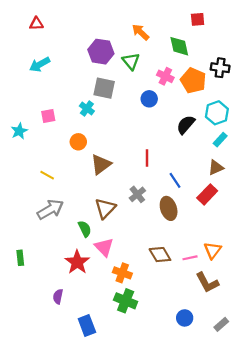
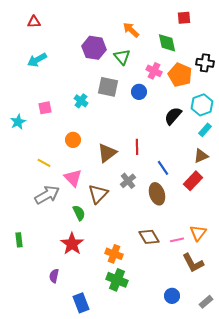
gray square: (104, 88) -> (108, 87), moved
orange circle: (78, 142) -> (73, 140), moved
brown triangle: (101, 164) -> (107, 153), moved
pink triangle: (104, 247) -> (73, 178), moved

